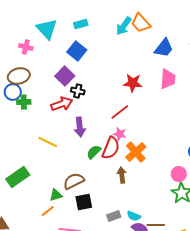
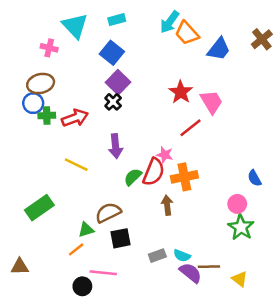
orange trapezoid: (141, 23) -> (187, 33), moved
purple square: (65, 76) -> (118, 82), moved
pink trapezoid: (168, 79) -> (211, 102), moved, turned -35
red star: (133, 83) -> (181, 92), turned 30
black cross: (78, 91) -> (113, 102), turned 32
red arrow: (62, 104) -> (75, 118), moved
red line: (120, 112) -> (191, 128), moved
orange cross: (136, 152) -> (184, 177), turned 30

